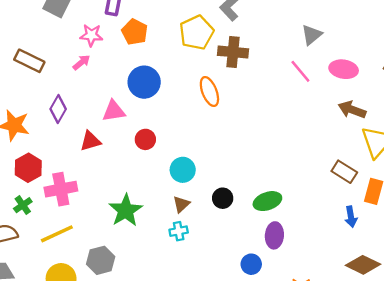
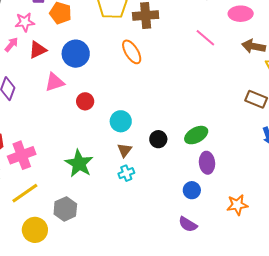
pink arrow: (81, 62) -> (11, 44), moved
pink line: (300, 71) -> (205, 38), moved
red triangle: (90, 141) -> (38, 50), moved

